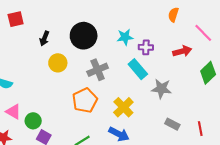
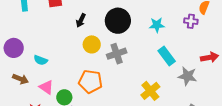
purple cross: (146, 47) -> (191, 21), moved
red arrow: (182, 51) -> (210, 57), moved
gray cross: (98, 70) -> (117, 54), moved
orange pentagon: (85, 100) -> (90, 81), moved, turned 30

